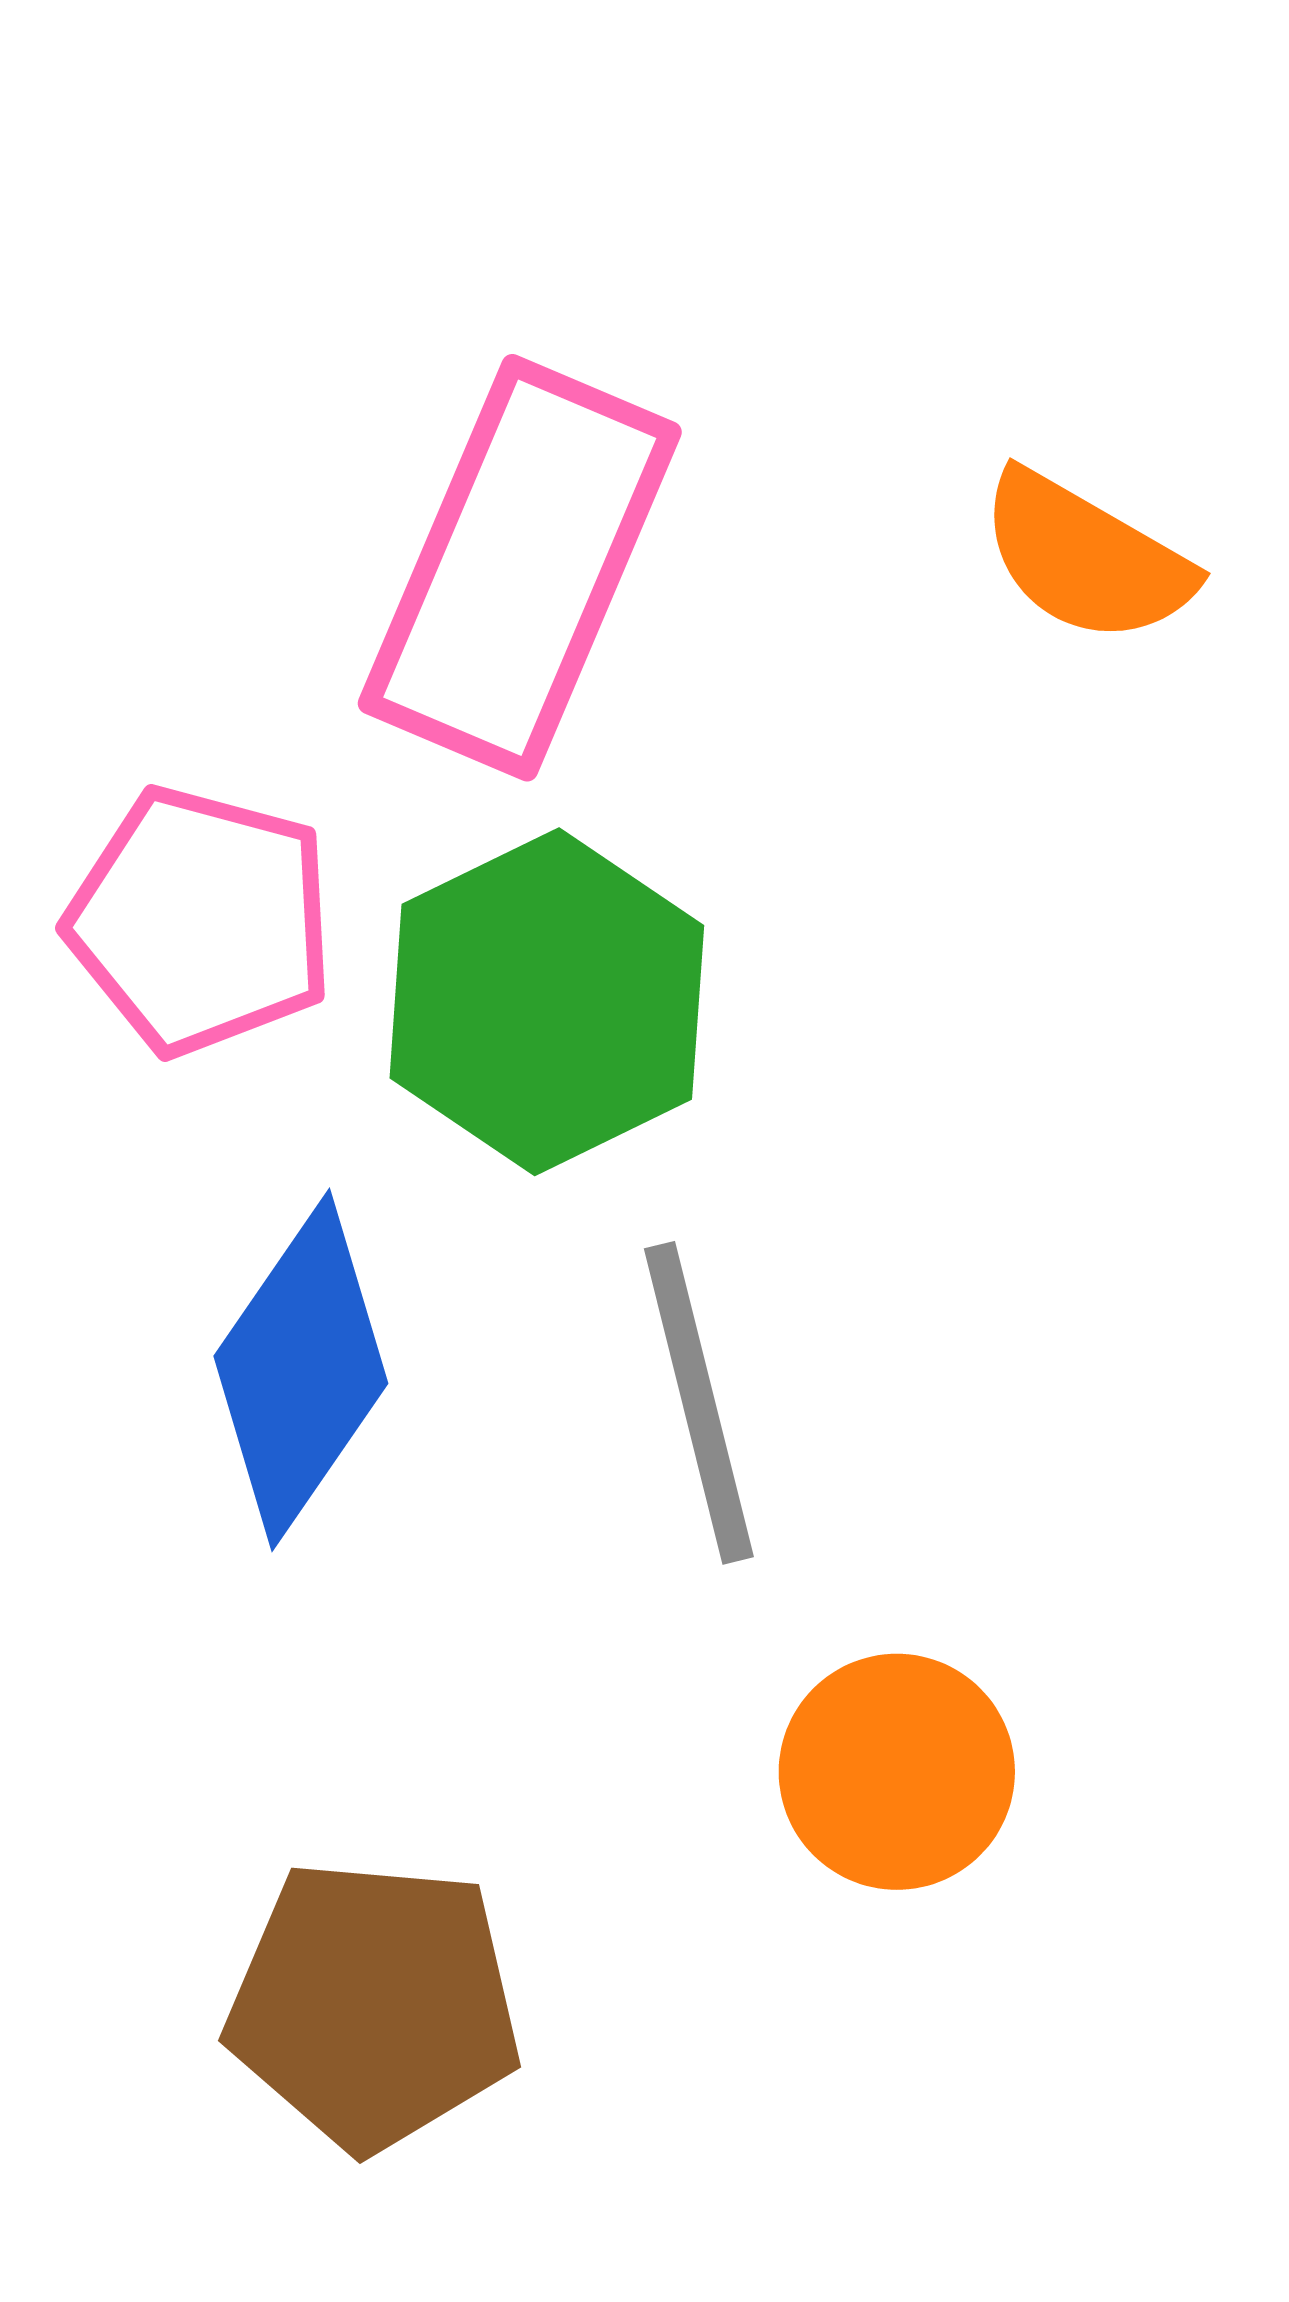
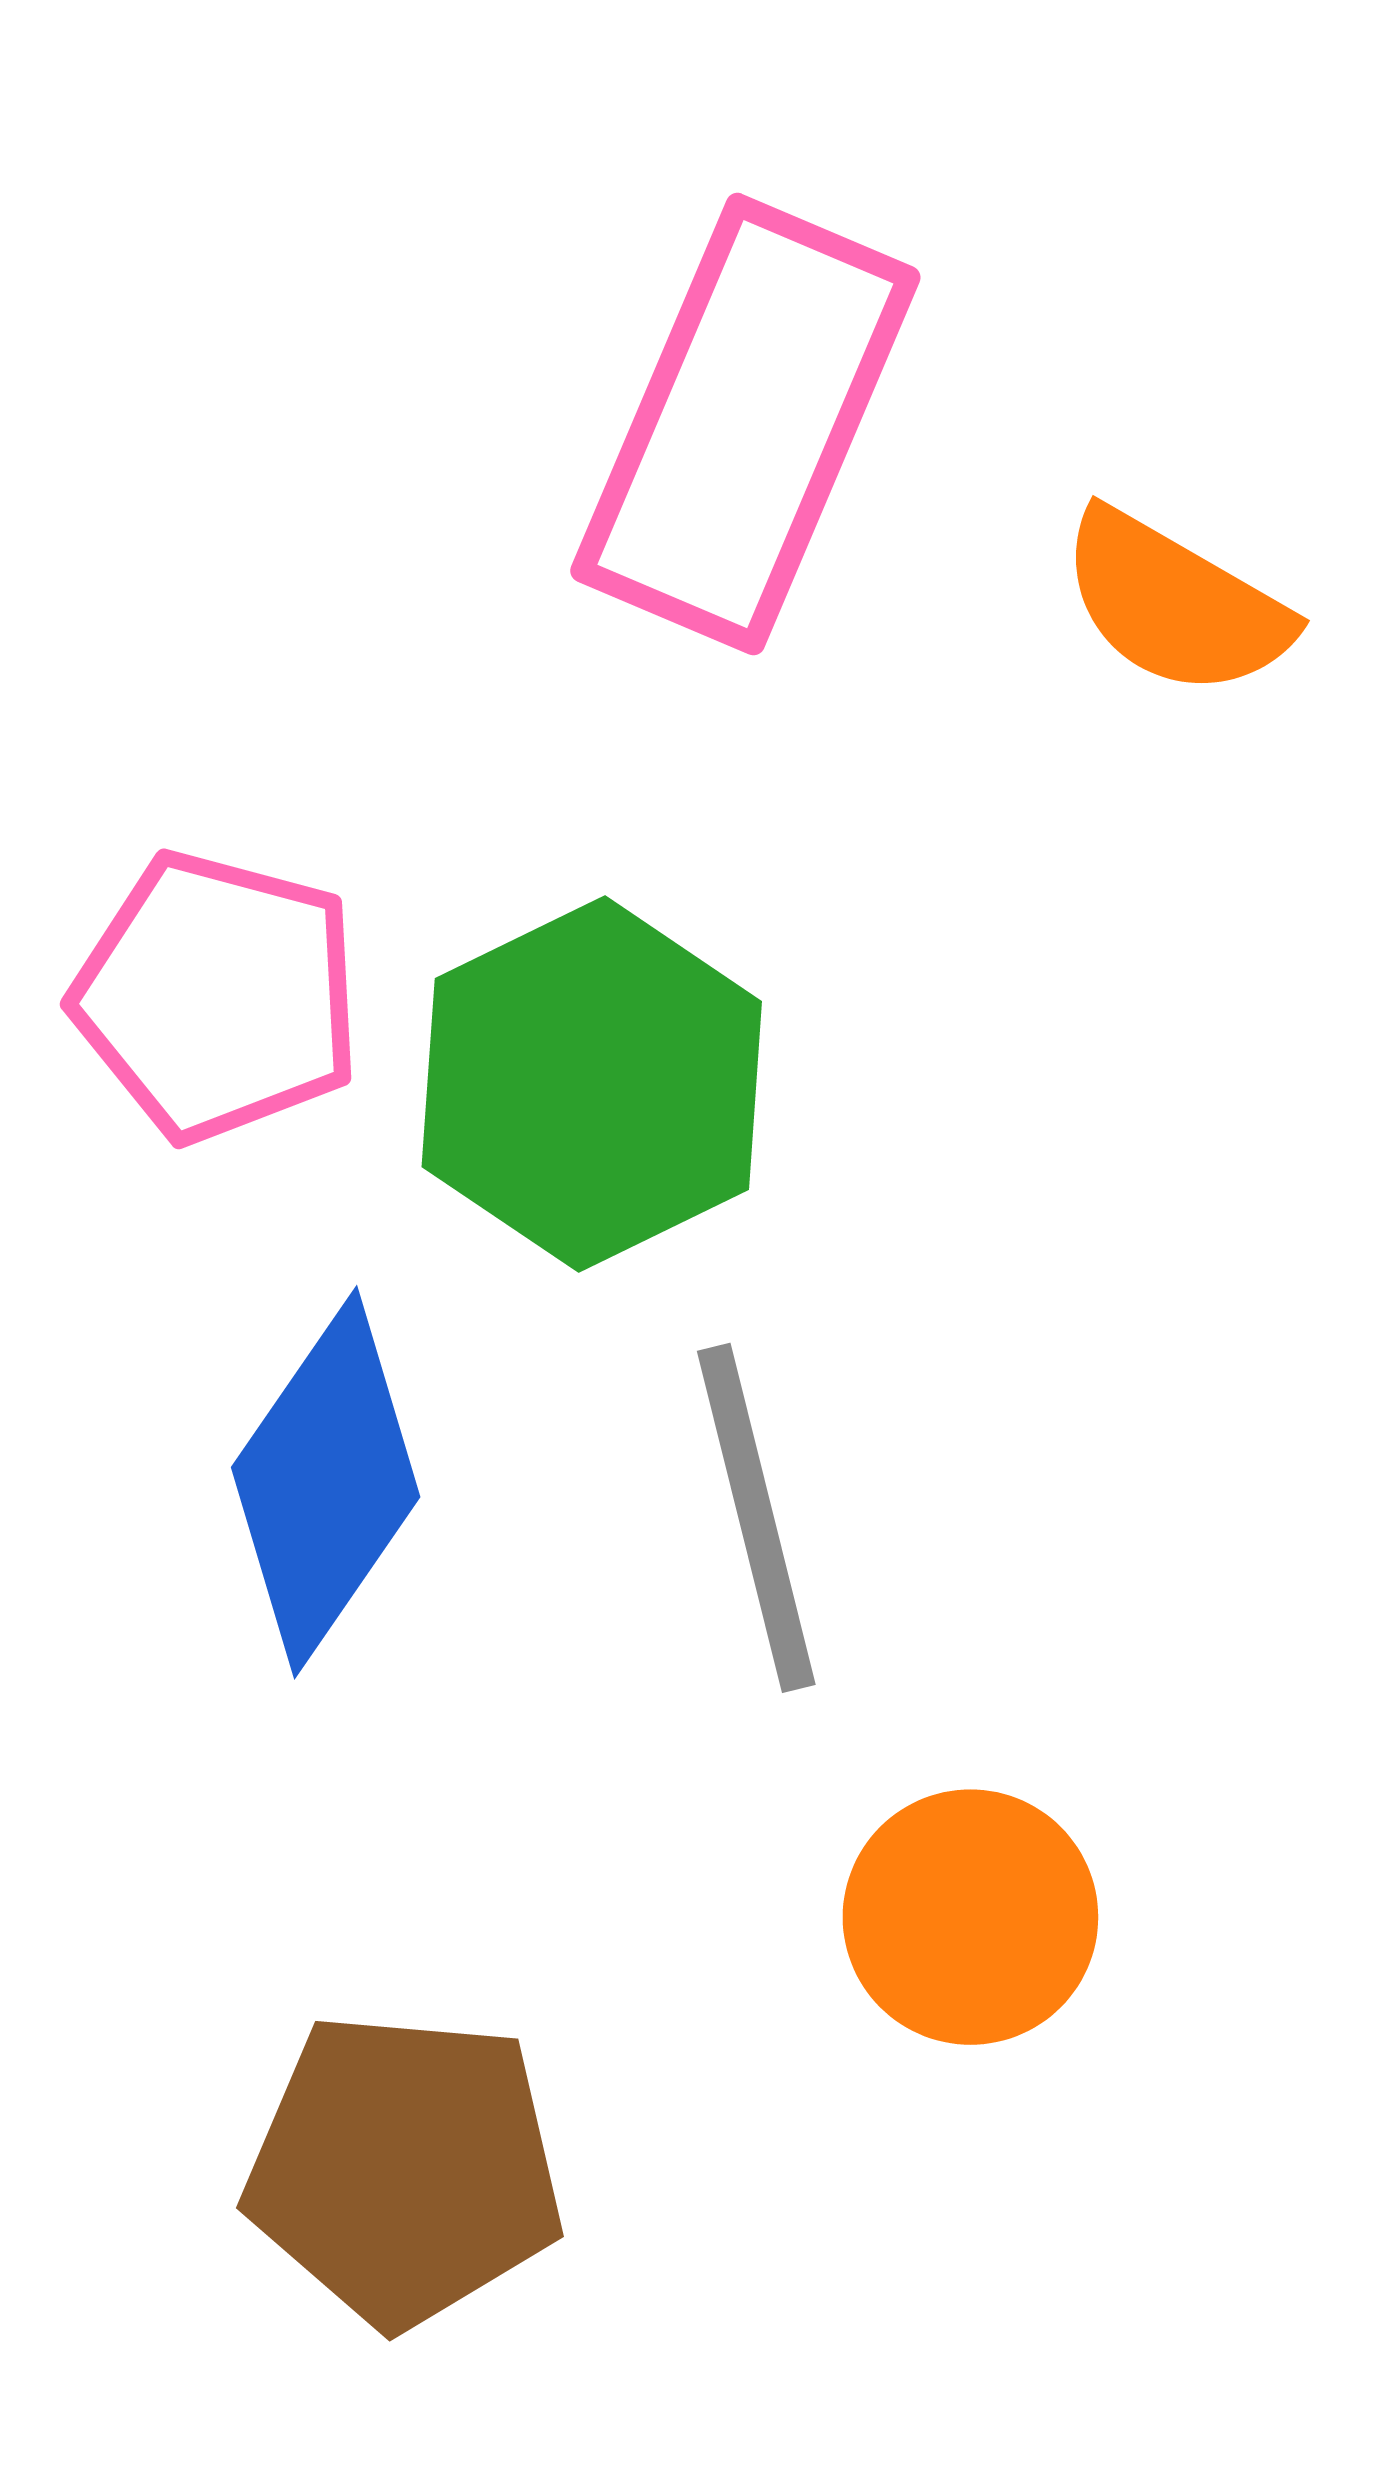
pink rectangle: (520, 568) -> (745, 424), moved

